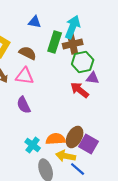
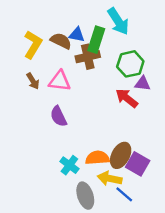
blue triangle: (35, 22) -> (77, 35), moved
cyan arrow: (73, 27) -> (118, 21), turned 125
brown cross: (73, 44) -> (88, 57), moved
brown semicircle: (28, 53) -> (61, 41), moved

